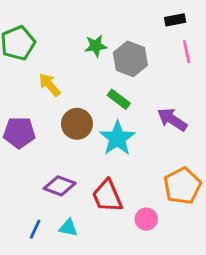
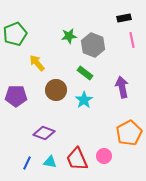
purple arrow: (172, 119) -> (122, 87), turned 45
cyan star: (117, 138) -> (84, 100), size x0.7
red trapezoid: (107, 196) -> (77, 159), moved

